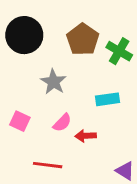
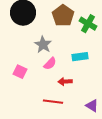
pink semicircle: (62, 123) -> (50, 64), moved
red line: (48, 165) -> (53, 102), moved

